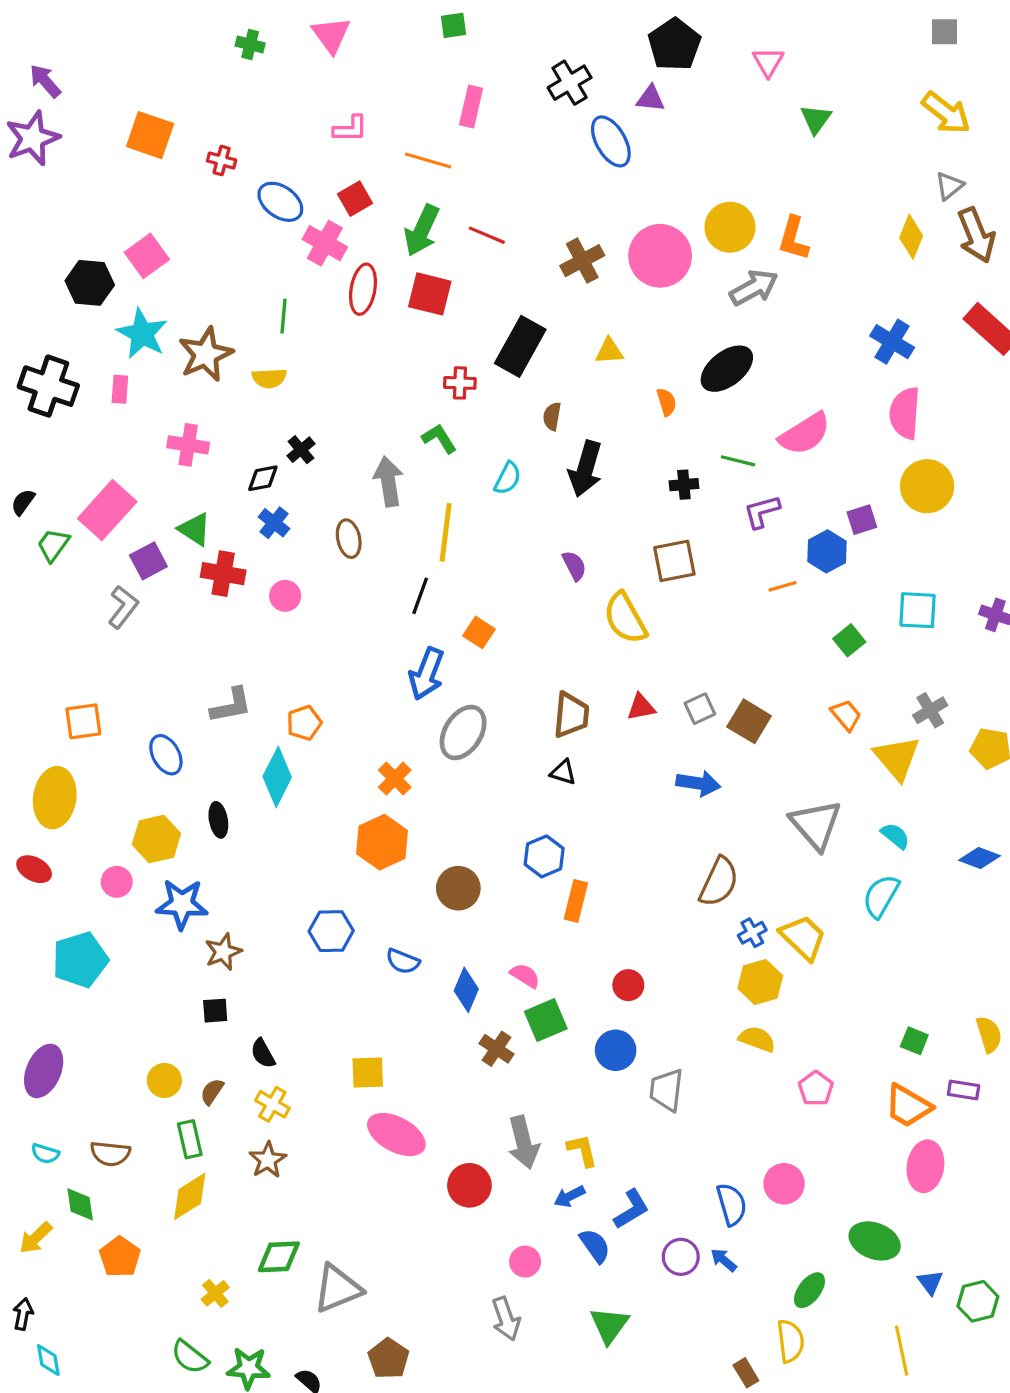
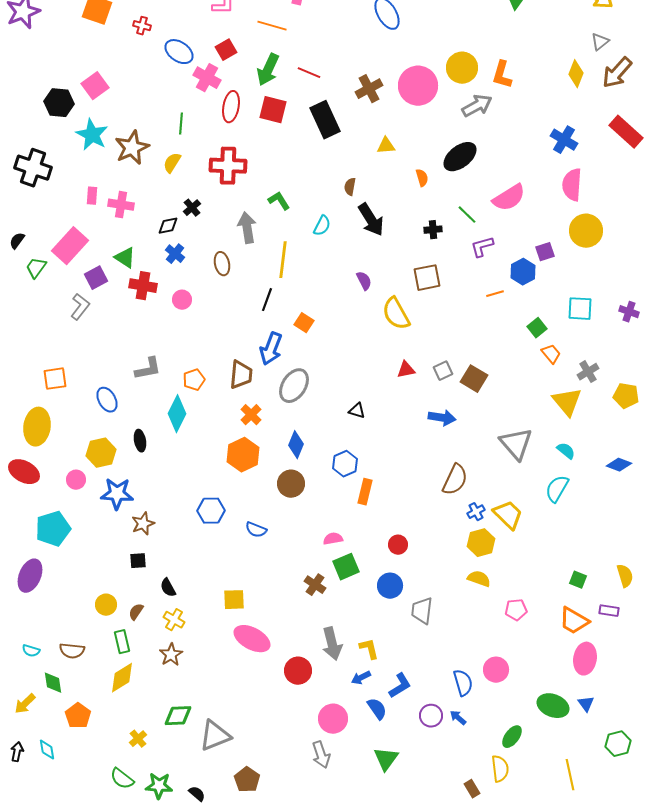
brown arrow: (976, 235) -> (617, 73), turned 64
black rectangle: (520, 346) -> (325, 120), moved, turned -54
yellow semicircle: (269, 378) -> (172, 163), turned 125
red cross: (460, 383) -> (228, 166), moved, size x1.8
pink rectangle: (120, 389) -> (92, 196), moved
green line: (738, 461) -> (467, 215), turned 30
black arrow: (585, 469) -> (371, 220), turned -48
brown trapezoid: (571, 715) -> (241, 375), moved
orange trapezoid: (846, 715) -> (551, 354), moved
red ellipse: (34, 869) -> (24, 472), size x1.4
pink semicircle: (525, 976) -> (333, 539), turned -42
blue diamond: (466, 990) -> (296, 445), moved
purple ellipse: (44, 1071) -> (30, 576), moved
pink pentagon: (816, 1088) -> (516, 610), turned 30
pink circle: (525, 1262) -> (333, 719), size x1.5
blue triangle: (930, 1282) -> (586, 704), moved
cyan diamond: (48, 1360) -> (47, 750), moved

